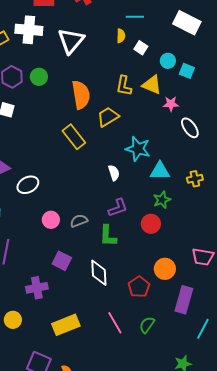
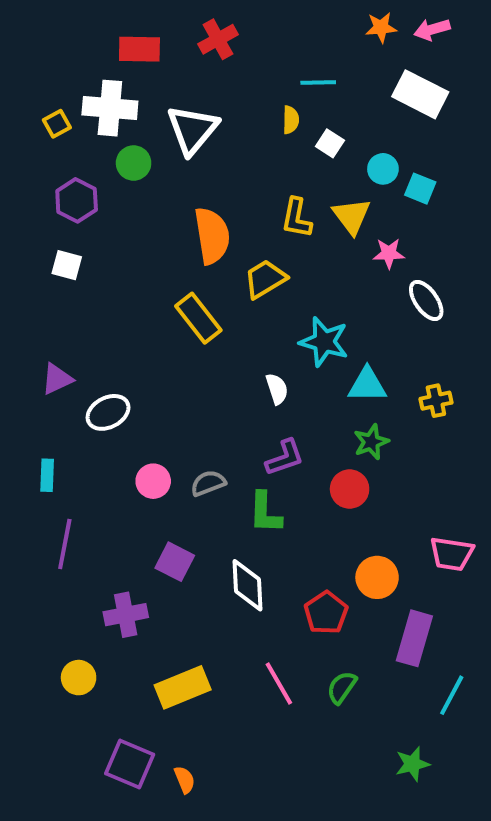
green circle: (39, 77) -> (134, 163), moved
yellow triangle: (152, 85) -> (352, 216), turned 30

